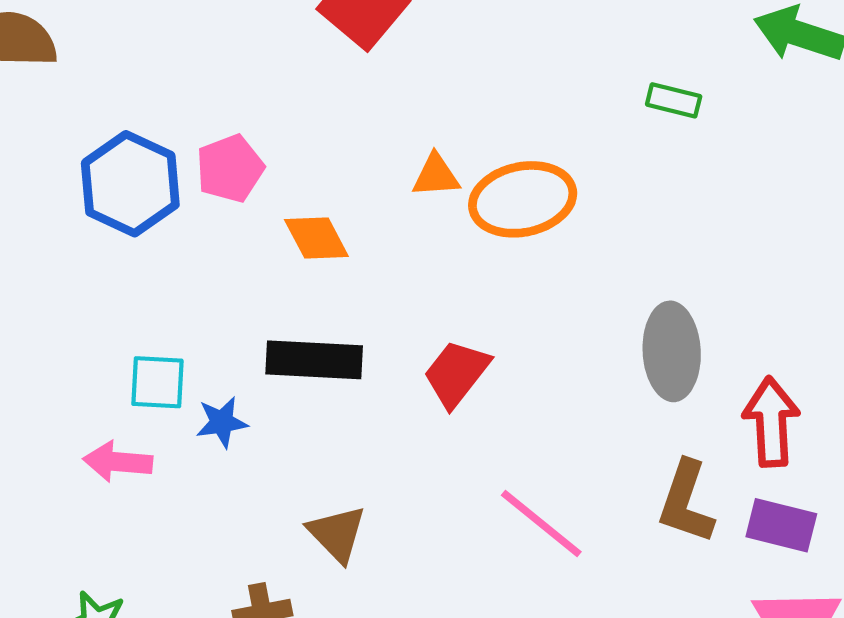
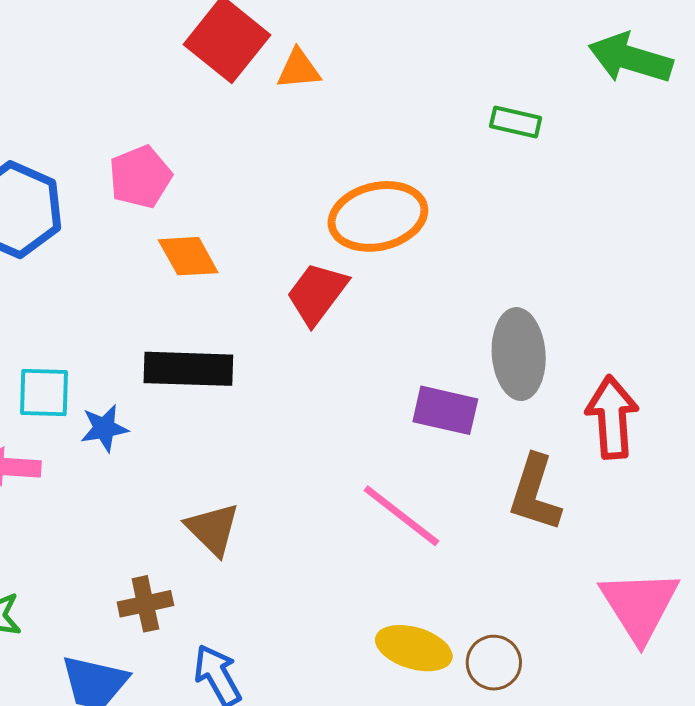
pink pentagon: (230, 168) -> (140, 177), moved
orange triangle: (436, 175) -> (299, 69), moved
red trapezoid: (456, 373) -> (317, 293), moved
purple rectangle: (781, 525) -> (445, 410), moved

